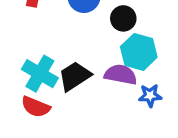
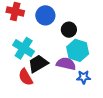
cyan cross: (40, 74) -> (24, 48), moved
red semicircle: (36, 107) -> (26, 77), moved, turned 36

